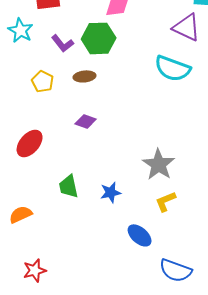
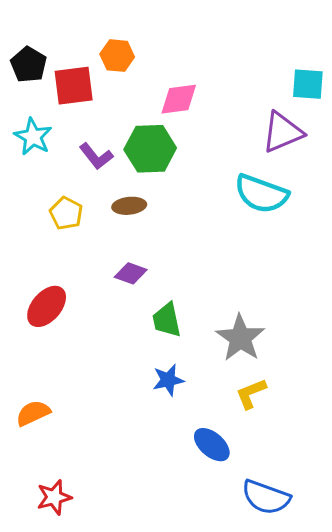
purple triangle: (187, 27) -> (282, 132), turned -48
green trapezoid: (69, 186) -> (167, 320), moved

